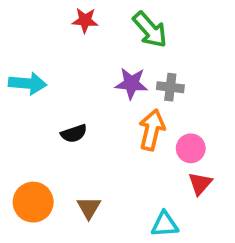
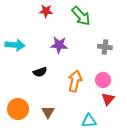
purple star: (131, 83) -> (59, 45), moved
gray cross: (170, 87) -> (105, 47), moved
orange arrow: (152, 130) -> (75, 81), moved

